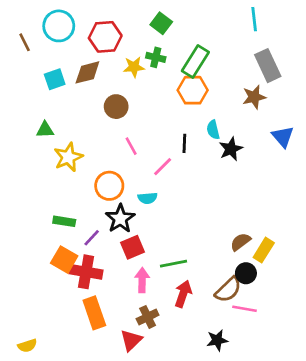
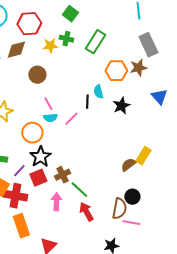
orange hexagon: (193, 90) -> (116, 71), moved
cyan semicircle: (213, 130) -> (98, 92), moved
cyan semicircle: (148, 198) -> (50, 118), moved
brown semicircle: (240, 242) -> (128, 165), moved
red square: (133, 247) -> (38, 178), moved
yellow rectangle: (264, 250) -> (143, 156), moved
green line: (174, 264) -> (79, 190), turned 54
brown semicircle: (228, 290) -> (119, 209), turned -35
red arrow: (183, 294) -> (86, 212), turned -48
brown cross: (148, 317) -> (62, 175), moved

